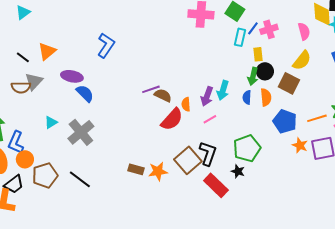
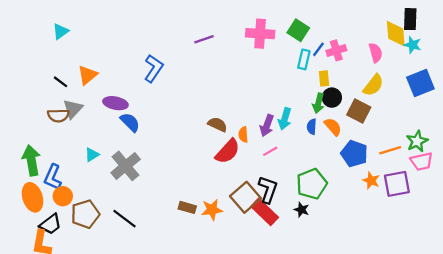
purple line: (151, 89) -> (204, 39), moved
orange semicircle: (266, 97) -> (333, 127), turned -36
red rectangle: (216, 185) -> (265, 212), moved

